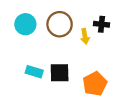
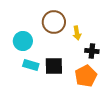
cyan circle: (25, 24) -> (23, 41), moved
black cross: (101, 24) -> (92, 51), moved

